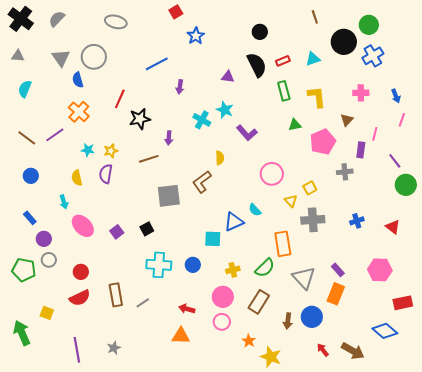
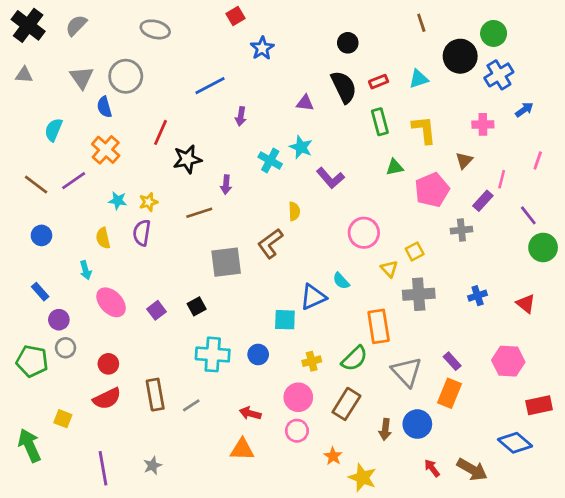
cyan semicircle: (25, 89) -> (54, 130), moved
blue arrow: (396, 96) -> (524, 110), moved, turned -104
purple rectangle: (361, 150) -> (483, 201), turned 35

